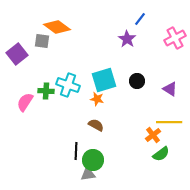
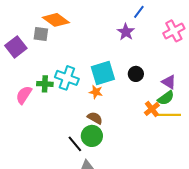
orange cross: (153, 135) -> (152, 109), moved
black line: (76, 151) -> (75, 144), turned -42
green semicircle: (161, 154) -> (166, 98), moved
green circle: (93, 160) -> (92, 136), moved

